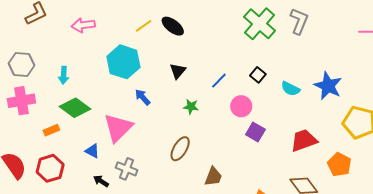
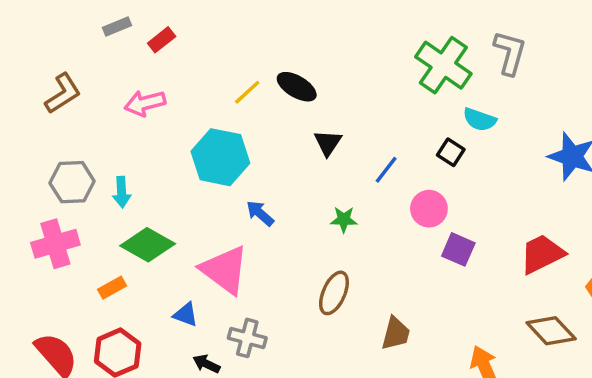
gray hexagon: (22, 64) -> (72, 182), moved
black triangle: (178, 71) -> (328, 143), moved
cyan semicircle: (291, 89) -> (480, 120), moved
pink triangle: (118, 128) -> (225, 270), turned -32

